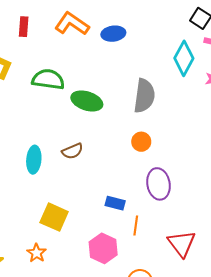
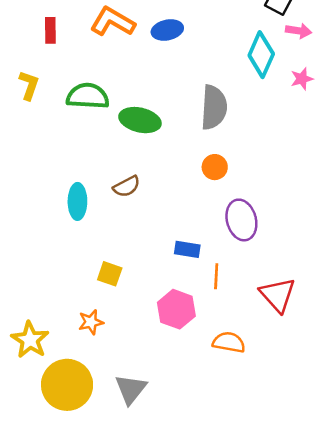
yellow square: (54, 217) -> (110, 274), size x0.7
orange star: (37, 253) -> (91, 322), turned 30

